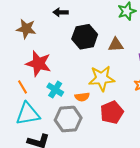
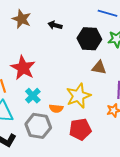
brown star: (26, 29) -> (22, 19), moved
black hexagon: (85, 37) -> (89, 39), moved
yellow star: (102, 78) -> (78, 96), turned -30

